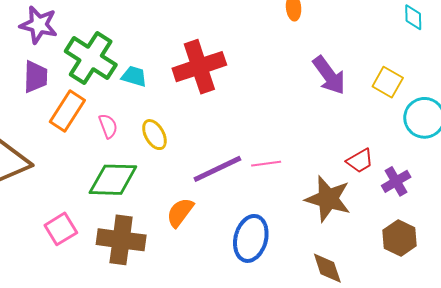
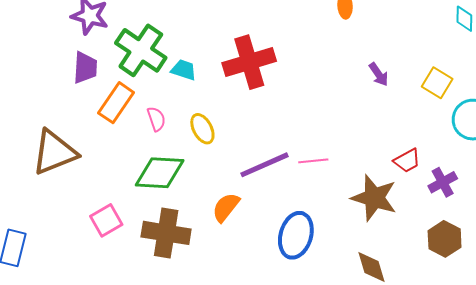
purple arrow: (329, 75) -> (379, 74), size x0.6

